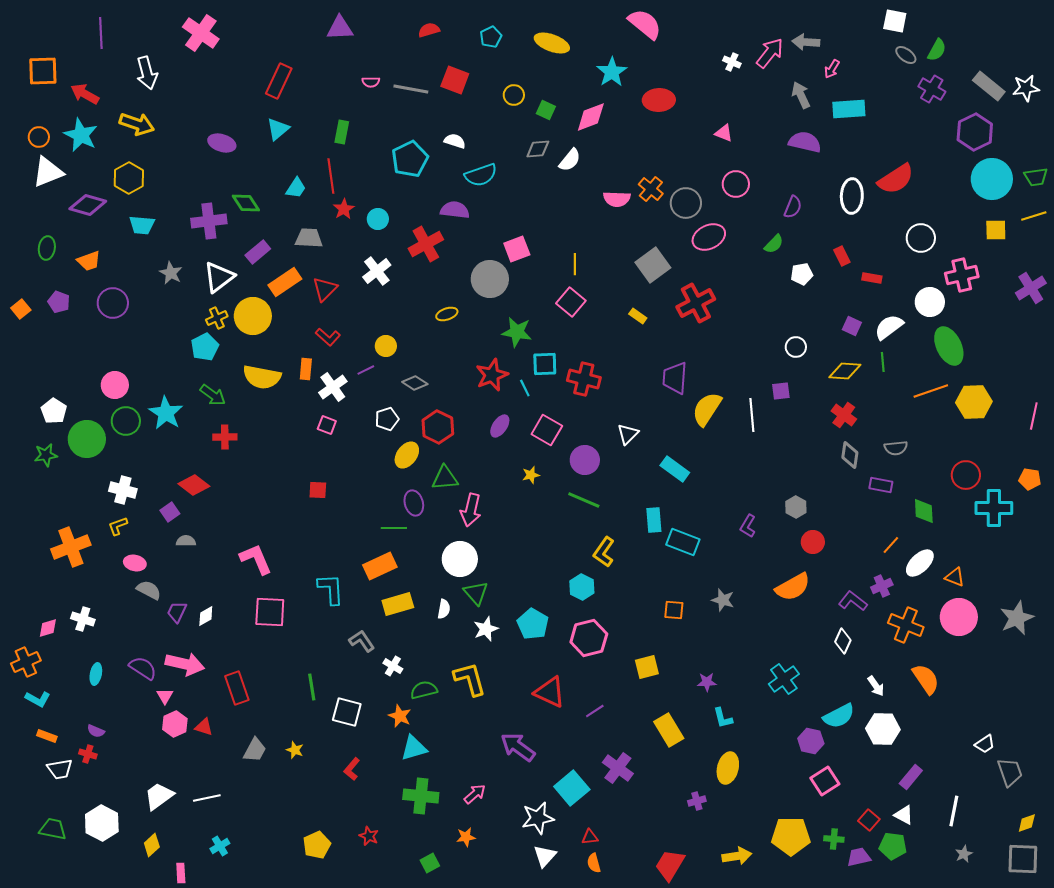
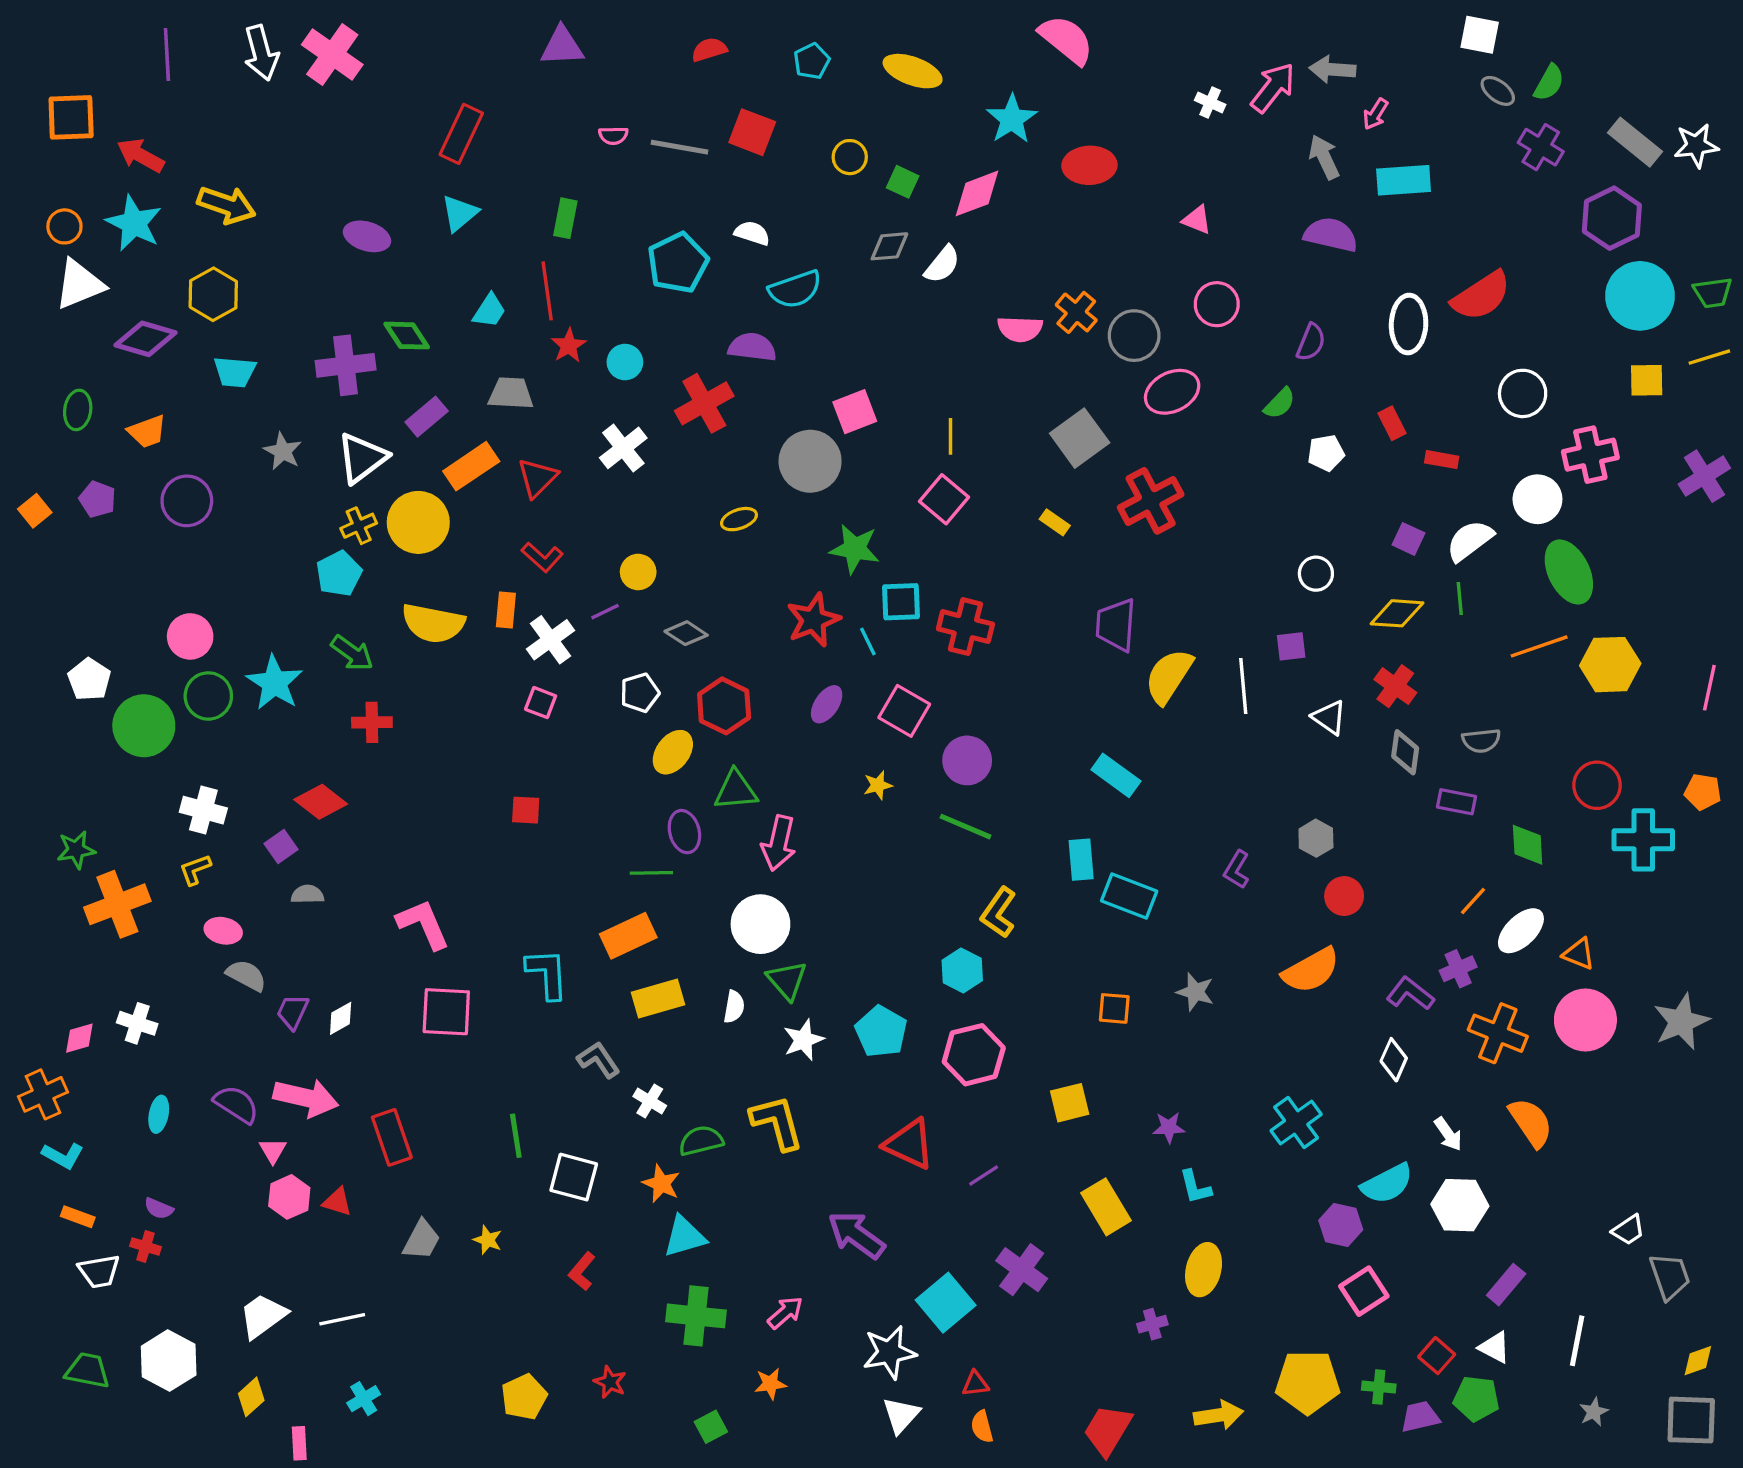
white arrow: (147, 73) -> (261, 53), moved
white triangle: (628, 434) -> (1329, 717), moved, turned -40
green star: (46, 455) -> (76, 850), moved

